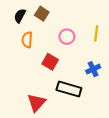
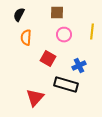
brown square: (42, 14) -> (57, 13), moved, turned -32
blue cross: (93, 69) -> (79, 66), moved

